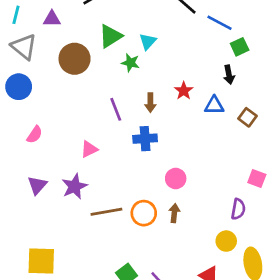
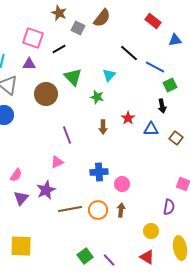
green triangle: (110, 36) -> (73, 77), turned -42
cyan triangle: (148, 41) -> (109, 75), moved
green star: (130, 63) -> (97, 97), moved
purple line: (116, 109) -> (67, 135), moved
pink semicircle: (35, 135) -> (16, 175), moved
blue cross: (145, 139) -> (99, 172), moved
purple triangle: (37, 185) -> (21, 198), moved
yellow circle: (226, 241) -> (151, 231), moved

